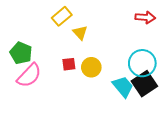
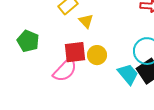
red square: (69, 64) -> (75, 52), size x1.6
pink semicircle: (29, 75) -> (65, 70), moved

